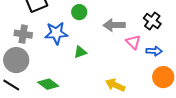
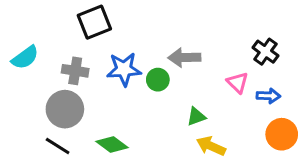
green circle: (79, 12) -> (158, 80), moved
gray arrow: (114, 25) -> (184, 58), moved
green triangle: (80, 52) -> (196, 117), moved

